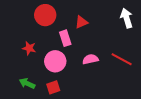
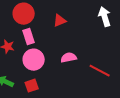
pink rectangle: (65, 38) -> (29, 37), moved
red line: (122, 59) -> (100, 71), moved

